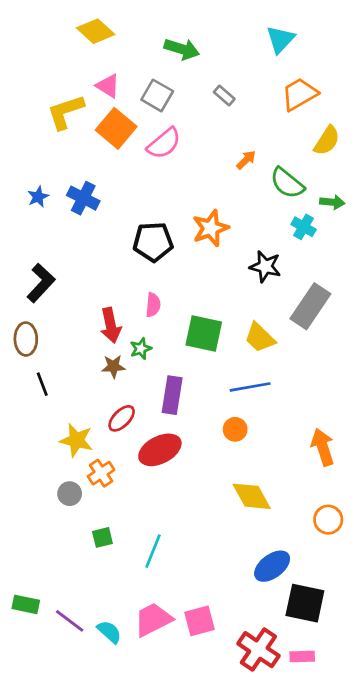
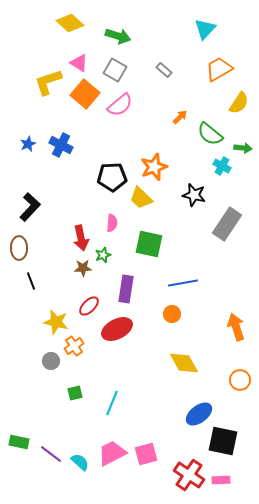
green arrow: (182, 49) -> (118, 36), moved
yellow trapezoid: (260, 338) -> (141, 198), moved

